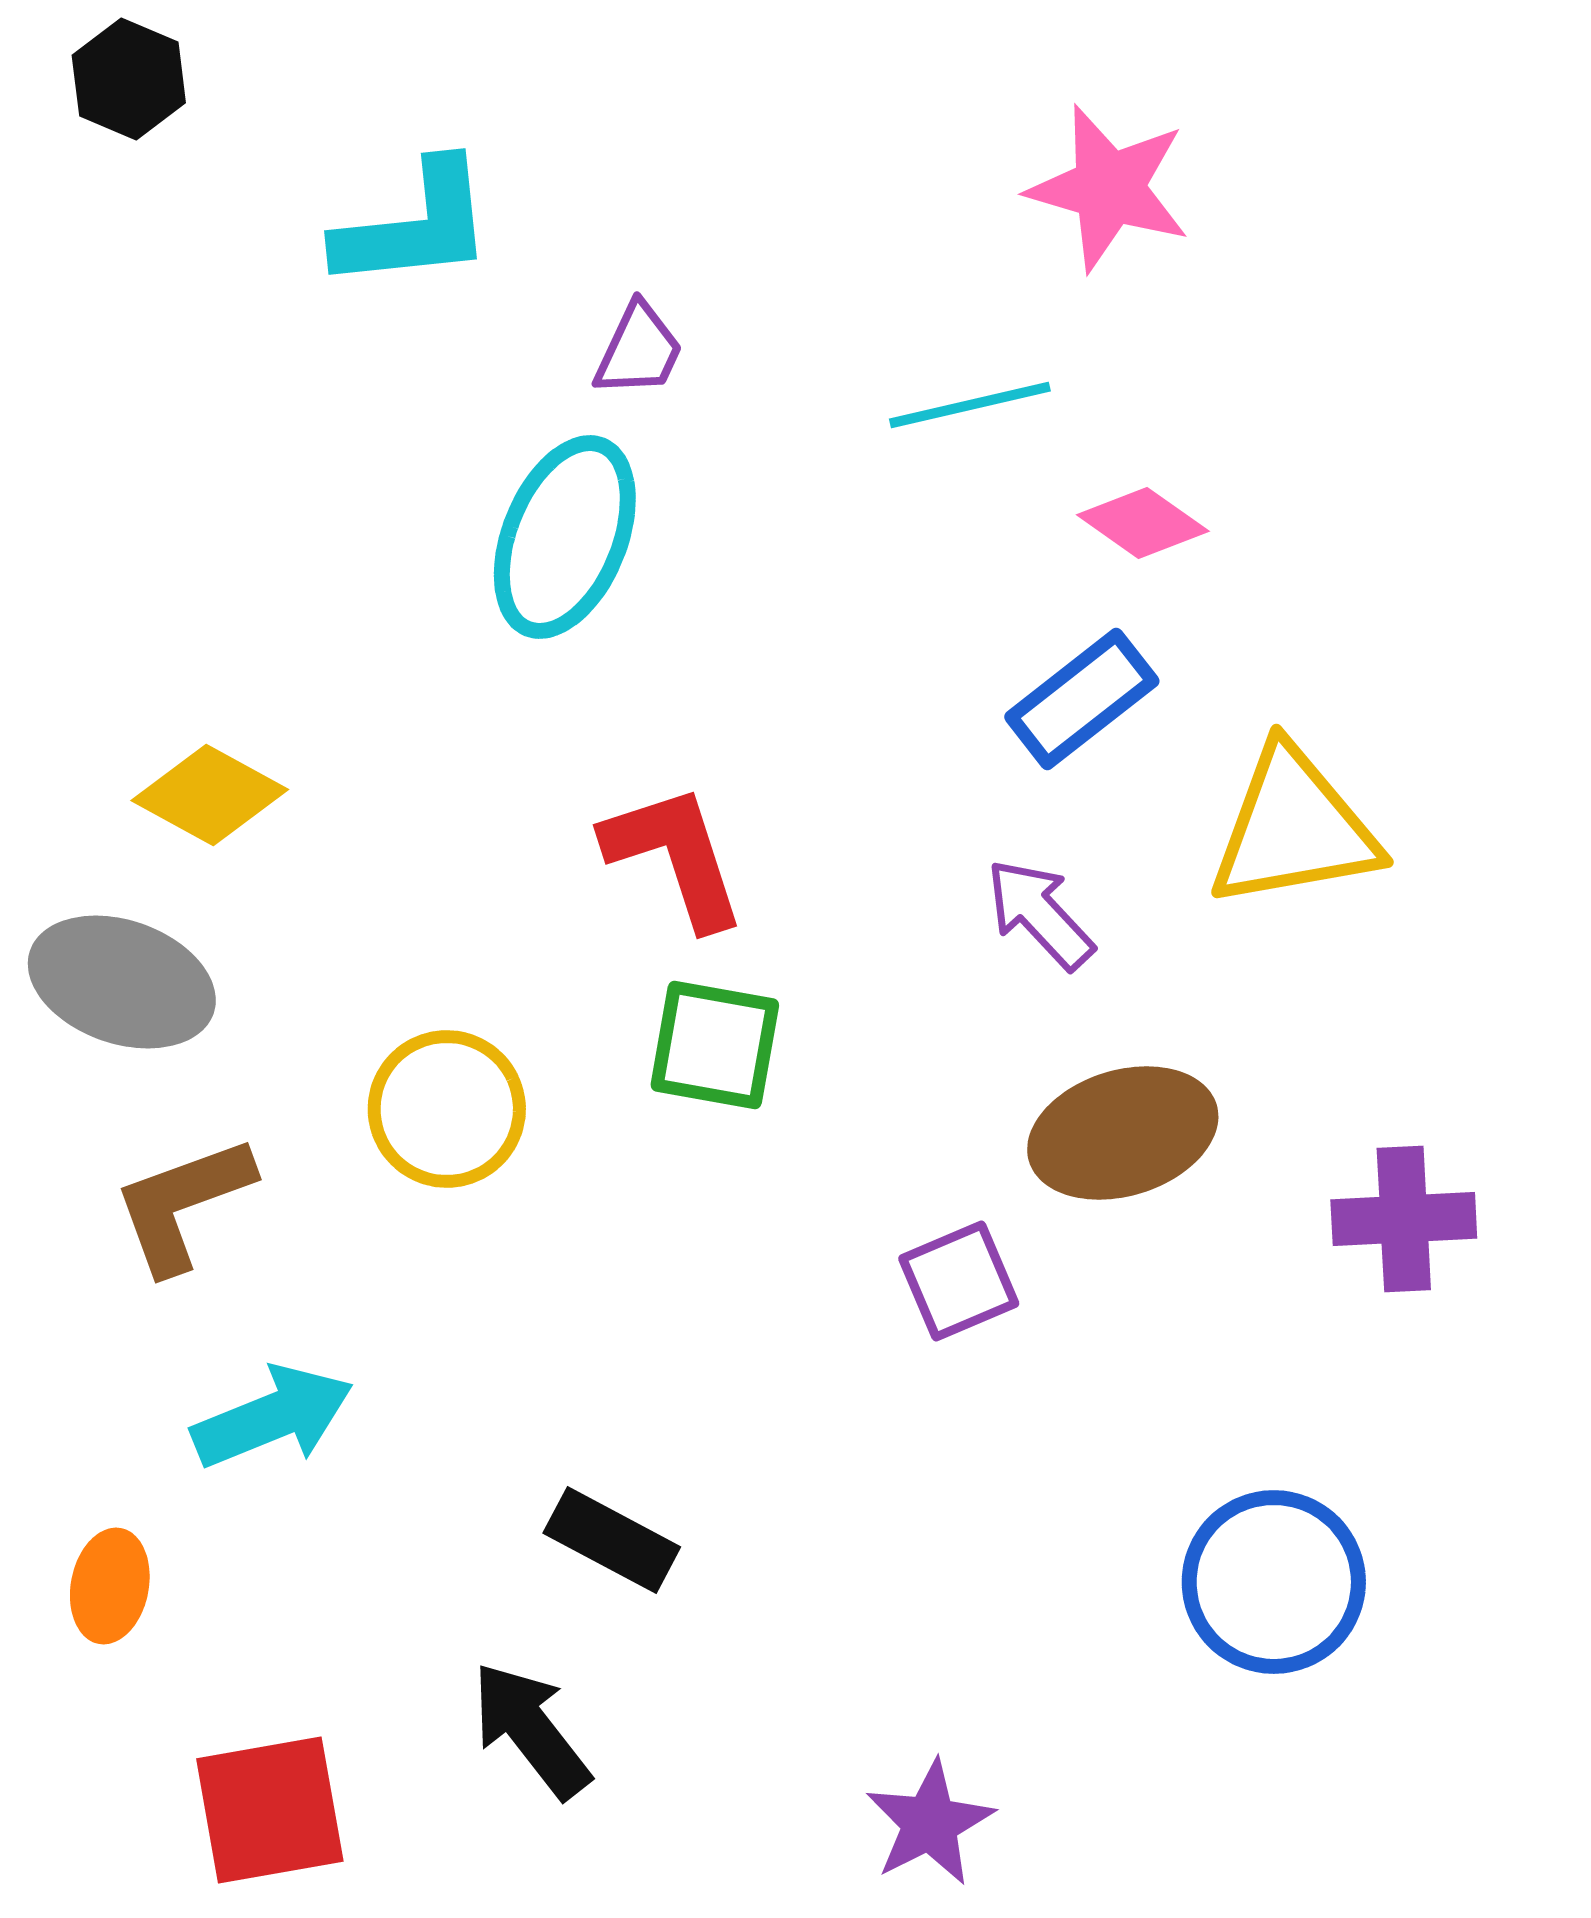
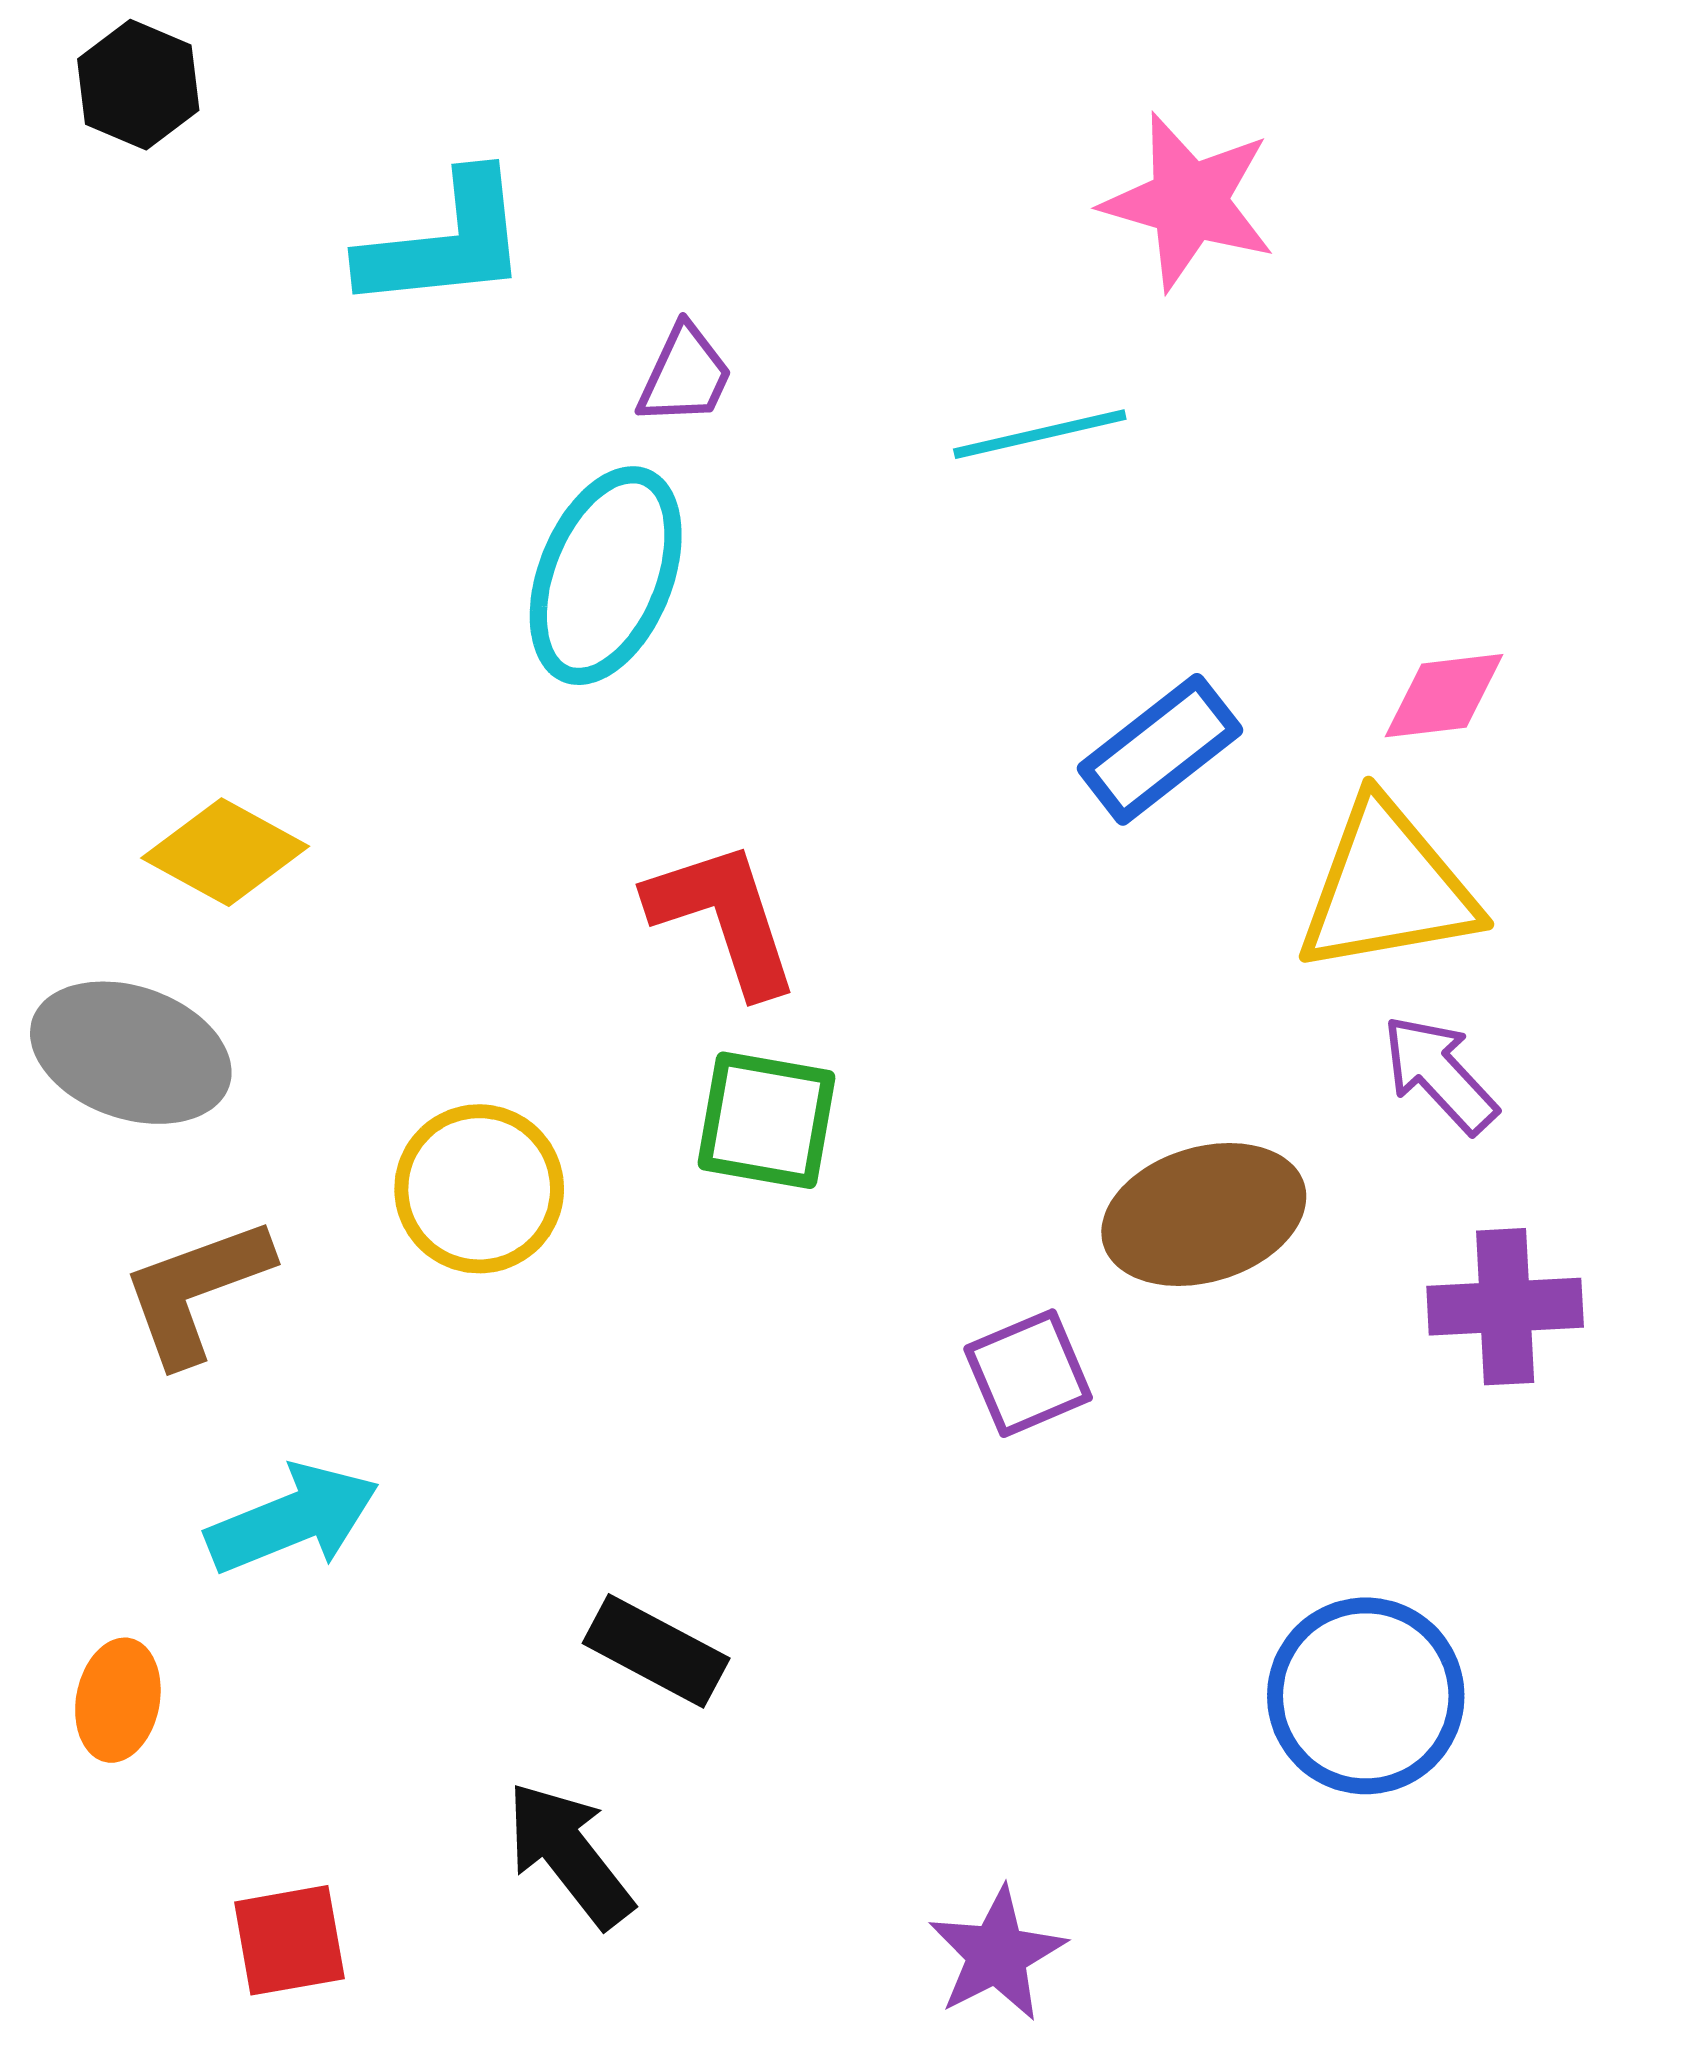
pink diamond: (1143, 523) -> (1444, 696), moved, turned -42
purple arrow: (1040, 914) -> (1440, 1074), moved
red square: (270, 1810) -> (289, 1940), size x0.7

